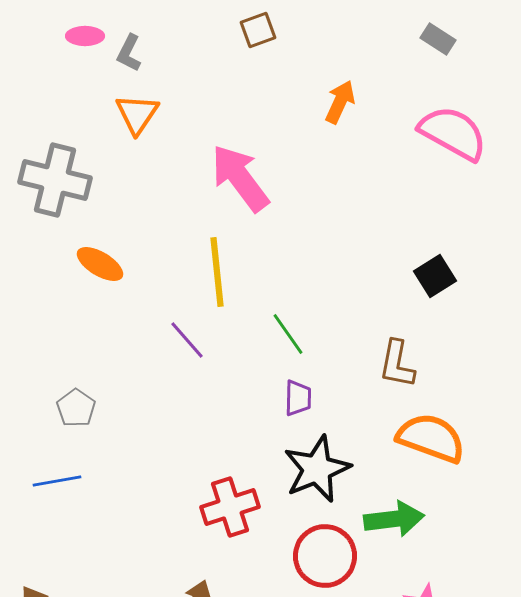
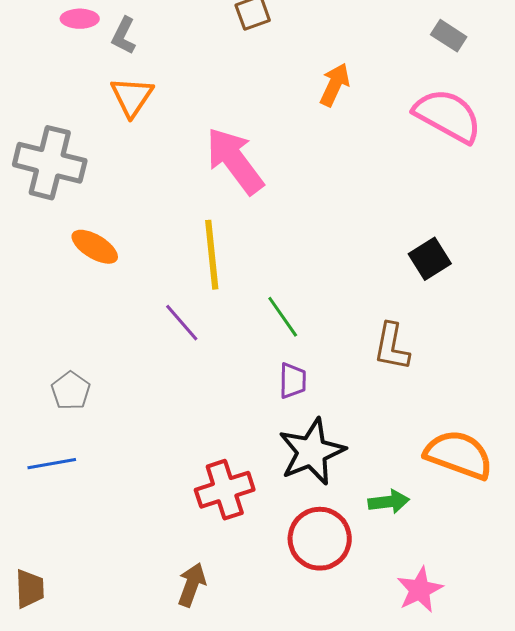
gray rectangle: (438, 39) -> (449, 36), moved
orange semicircle: (431, 438) -> (459, 455), moved
green arrow: (394, 519) -> (389, 502), size x0.7

